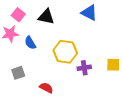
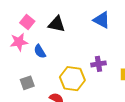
yellow hexagon: (65, 52) -> (72, 79), moved
purple cross: (84, 68) -> (99, 64), moved

